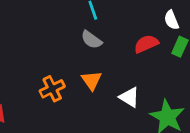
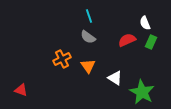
orange cross: (52, 89) -> (62, 59), moved

